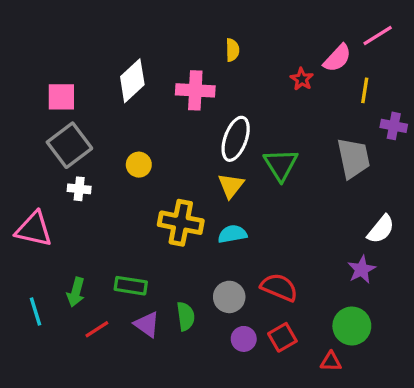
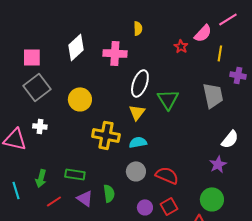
yellow circle: (139, 165) -> (80, 99), size x1.5
white cross: (79, 189) -> (40, 126), moved
gray circle: (229, 297) -> (136, 171), moved

